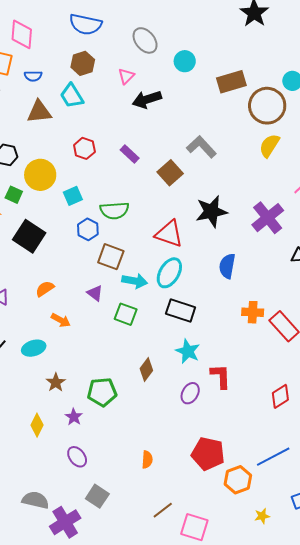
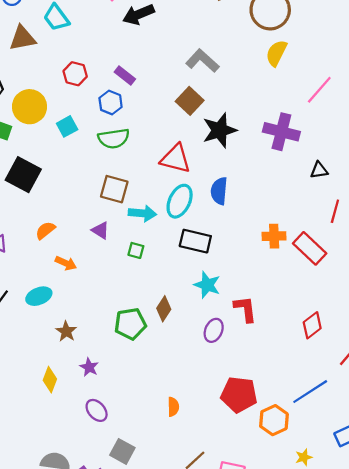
brown square: (170, 173) -> (190, 101), moved
purple cross: (268, 218) -> (281, 132), turned -32
blue hexagon: (88, 229) -> (111, 103), moved
blue semicircle: (227, 266) -> (219, 191), moved
green square: (126, 314) -> (136, 250), size x0.7
green pentagon: (102, 392) -> (130, 324), moved

